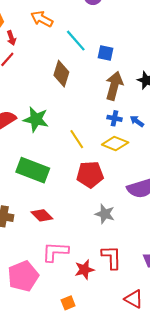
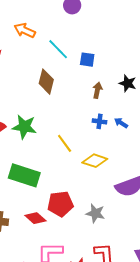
brown arrow: (114, 86) -> (97, 90), size x0.6
yellow diamond: (115, 143) -> (95, 161), moved
red pentagon: (90, 175) -> (60, 204), moved

